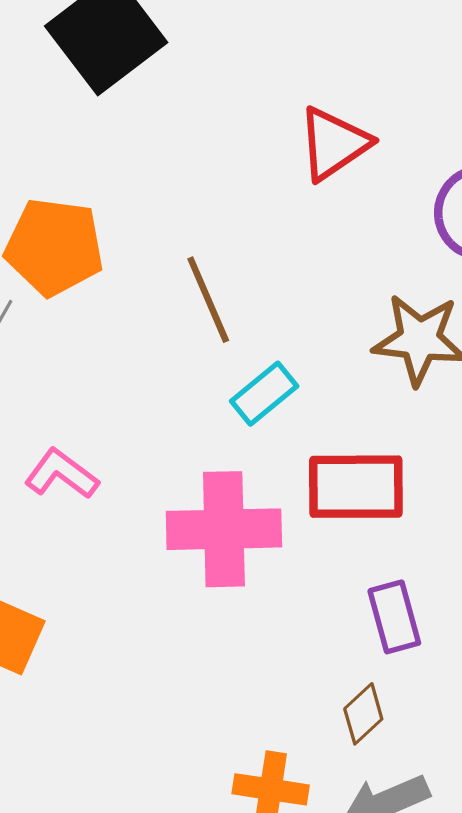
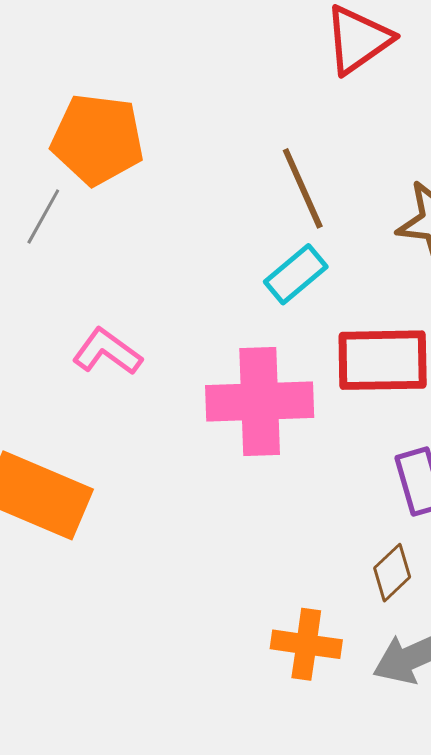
brown line: (208, 300) -> (303, 188), moved

